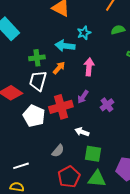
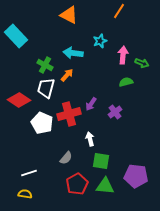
green semicircle: (118, 30) -> (126, 82), moved
cyan star: (84, 33) -> (100, 41), moved
green cross: (37, 58) -> (45, 65), turned 35
pink arrow: (89, 67) -> (123, 55), moved
white arrow: (82, 132) -> (90, 139), turned 56

